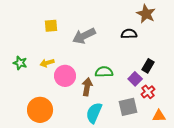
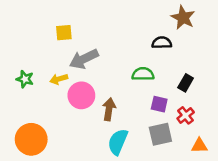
gray arrow: (84, 36) -> (84, 59), moved
green semicircle: (104, 72) -> (143, 74), moved
purple square: (135, 79) -> (159, 104), moved, turned -32
orange circle: (40, 110) -> (31, 139), moved

